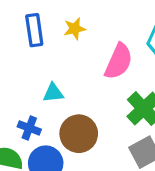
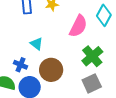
cyan triangle: (53, 93) -> (36, 44), turned 40

